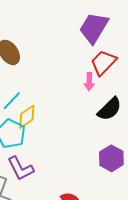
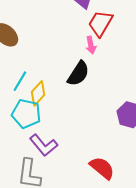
black semicircle: (110, 109) -> (78, 74), moved

